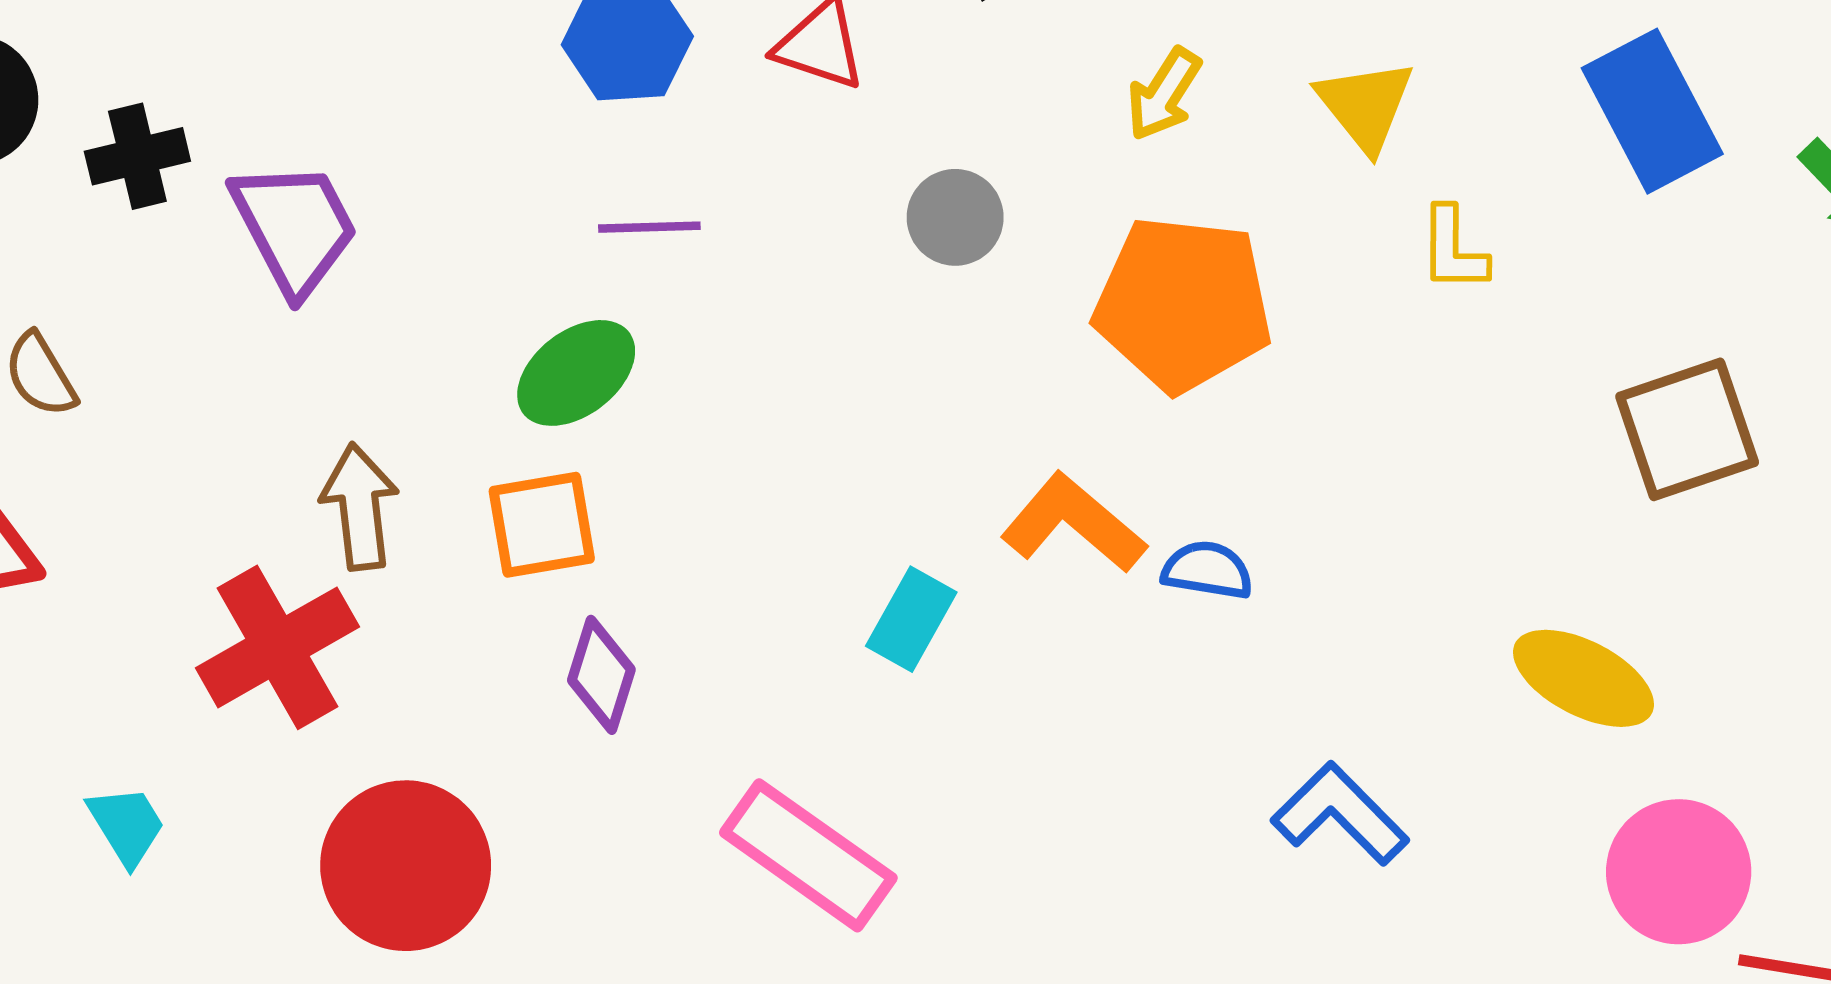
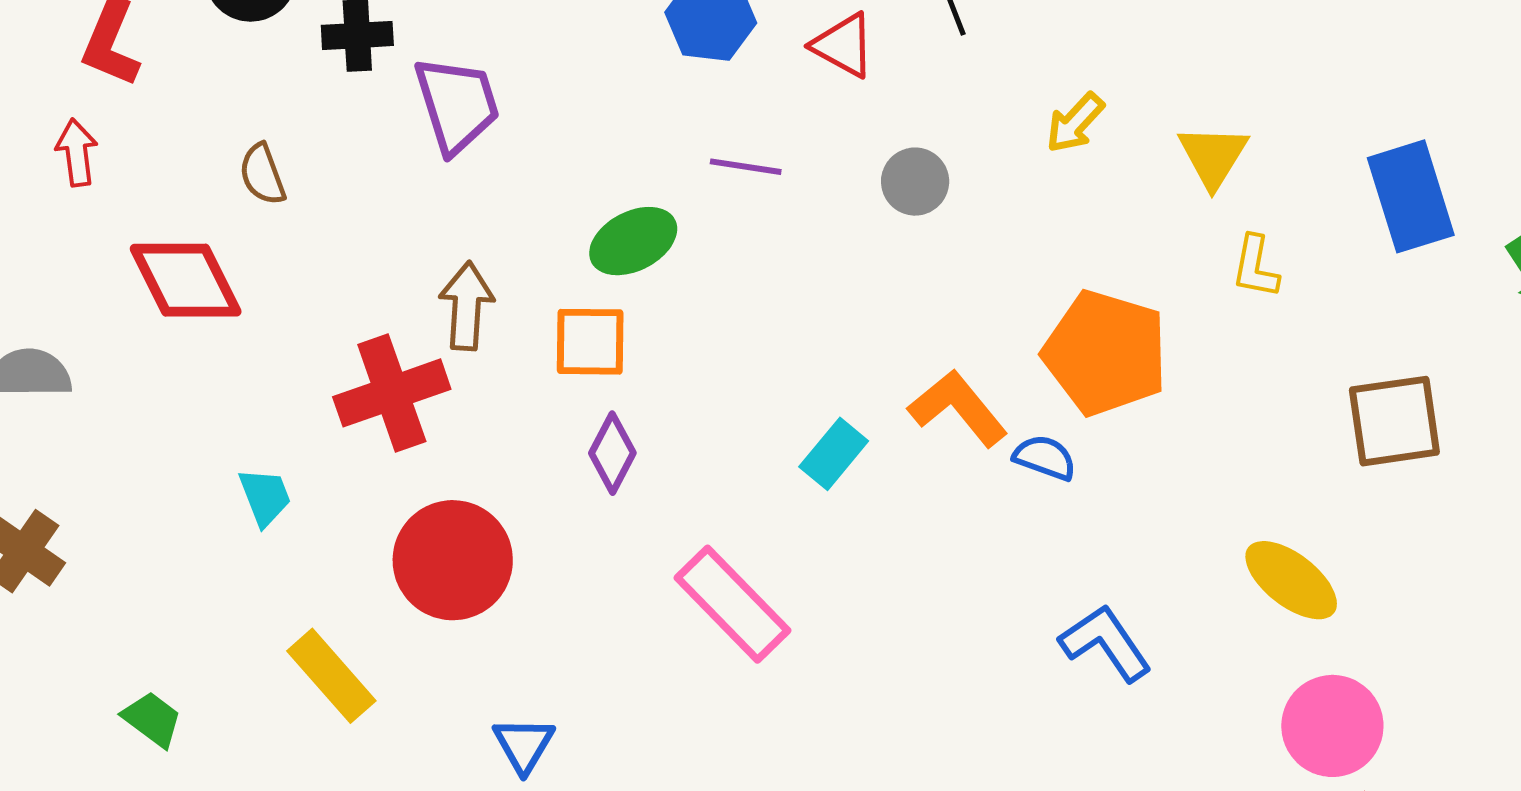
purple line: (649, 227) -> (746, 167), moved
orange pentagon: (1183, 304) -> (1105, 353), moved

